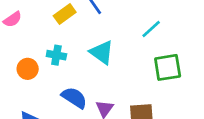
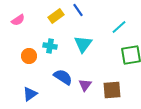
cyan triangle: (102, 52) -> (83, 44), turned 30

